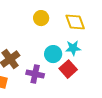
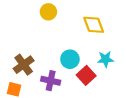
yellow circle: (41, 18) -> (48, 12), moved
cyan star: (73, 48) -> (105, 59), moved

